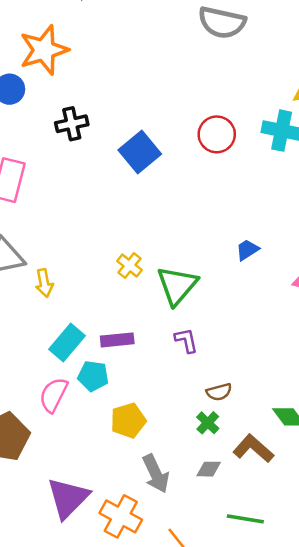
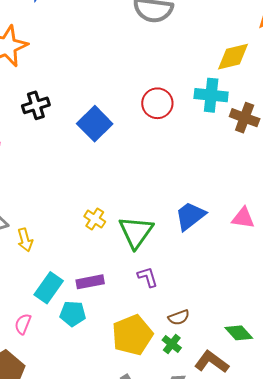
blue trapezoid: (247, 250) -> (190, 216), moved, size x1.6
pink semicircle: (54, 395) -> (23, 324), moved, size x0.7
yellow pentagon: (128, 421) -> (132, 335), moved, size x1.4

